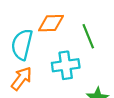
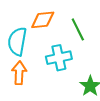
orange arrow: (22, 78) -> (19, 73), turned -30

